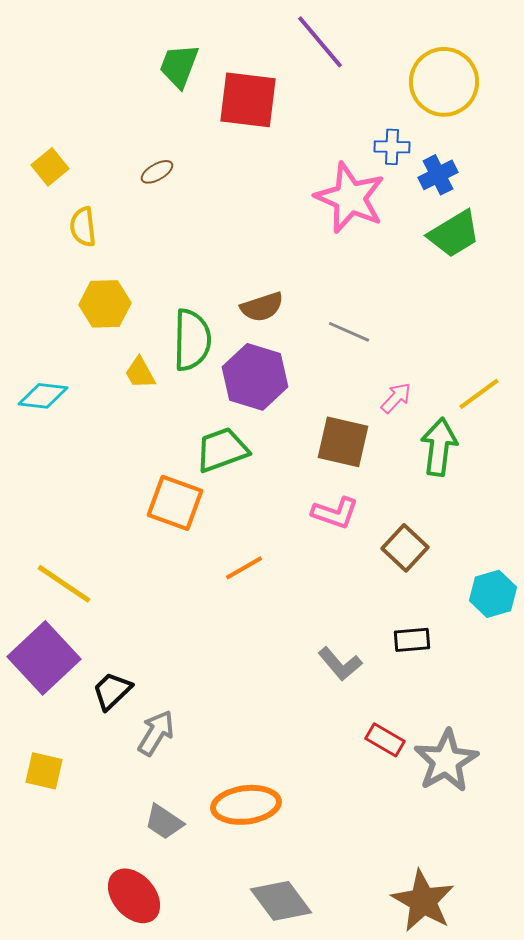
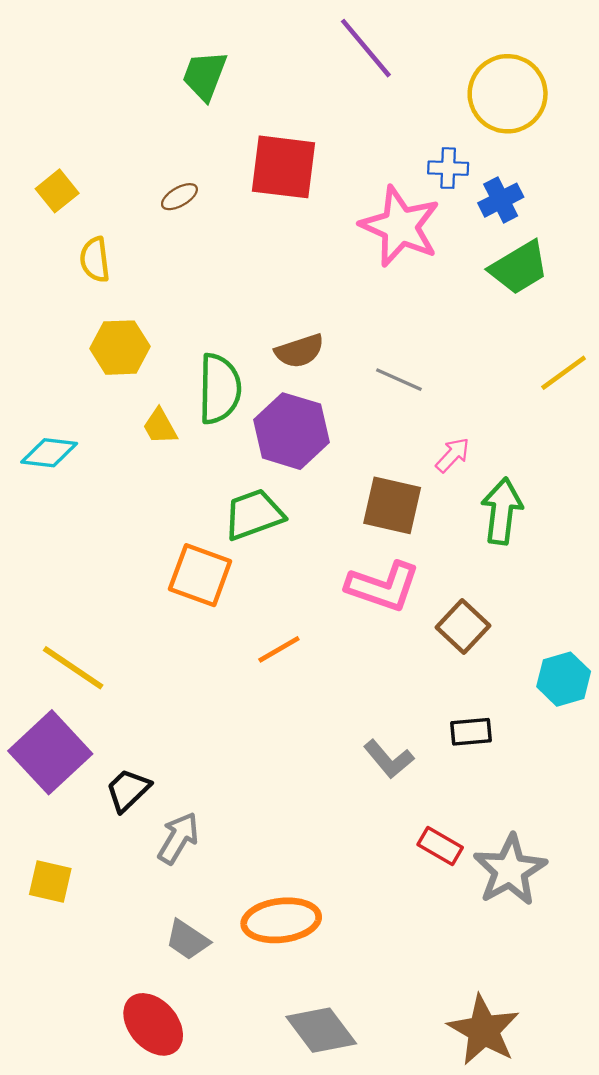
red square: (248, 100) -> (283, 167), moved
yellow line: (479, 394) -> (564, 373), moved
pink L-shape: (335, 513) -> (383, 587), size x1.4

